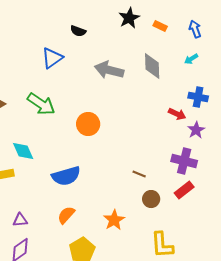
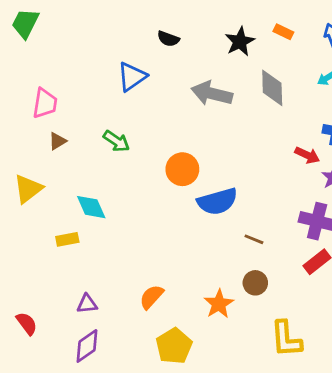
black star: (129, 18) -> (240, 42), moved
green arrow: (41, 104) -> (116, 141), size x0.7
blue semicircle: (66, 176) -> (217, 201), moved
brown circle: (151, 199) -> (255, 283), moved

